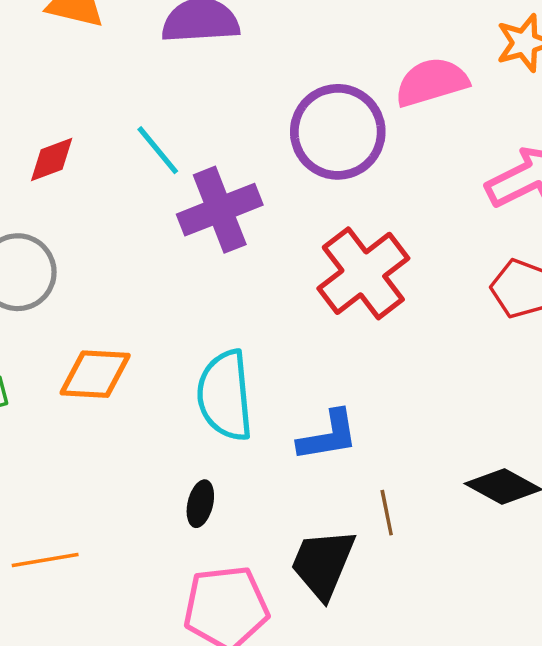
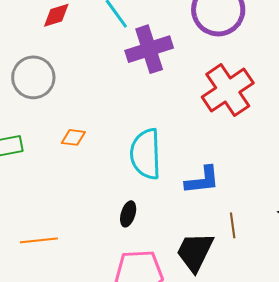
orange diamond: (95, 374) -> (73, 137), size x0.6

